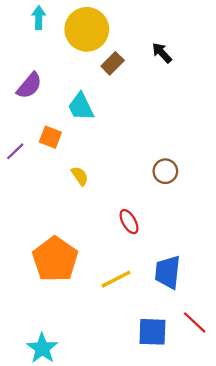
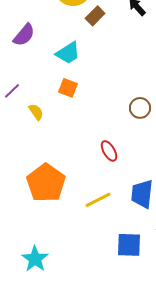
cyan trapezoid: (81, 107) -> (68, 53), turned -96
orange square: (50, 137) -> (68, 88), moved
yellow semicircle: (80, 176) -> (36, 112), moved

